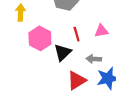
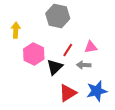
red line: (77, 34) -> (68, 50), turned 48
gray arrow: (94, 59) -> (84, 65), moved

